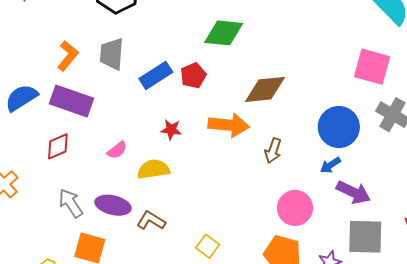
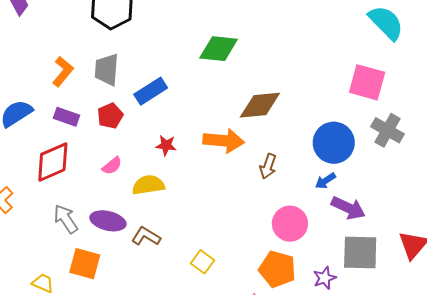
red pentagon: (193, 76) -> (110, 116), moved
purple rectangle: (71, 101) -> (66, 117), size x0.6
red diamond: (58, 146) -> (53, 162), size x1.5

